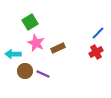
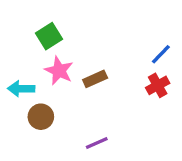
purple line: (43, 74) -> (97, 143), moved, turned -48

